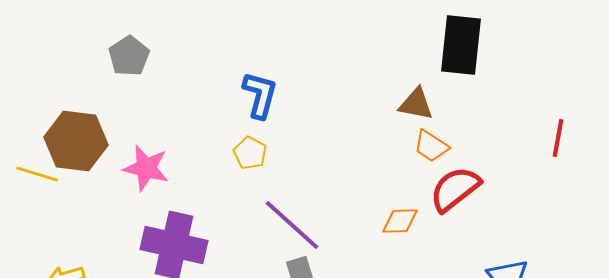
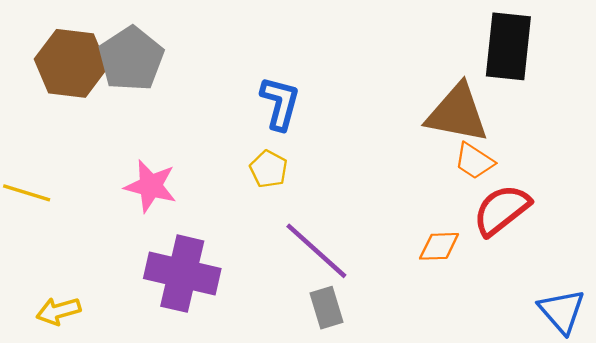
gray pentagon: (129, 56) -> (131, 59), size x1.4
brown triangle: (416, 104) -> (457, 113), size x1.6
brown hexagon: (76, 141) -> (71, 63), moved

